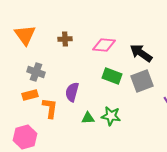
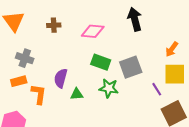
black arrow: (141, 53) -> (135, 19), moved, turned 40
green star: (111, 116) -> (109, 88), moved
green triangle: (88, 118) -> (77, 94), moved

